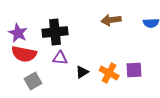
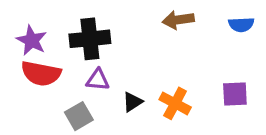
purple square: (134, 70) -> (235, 94), moved
gray square: (33, 81) -> (79, 116), moved

